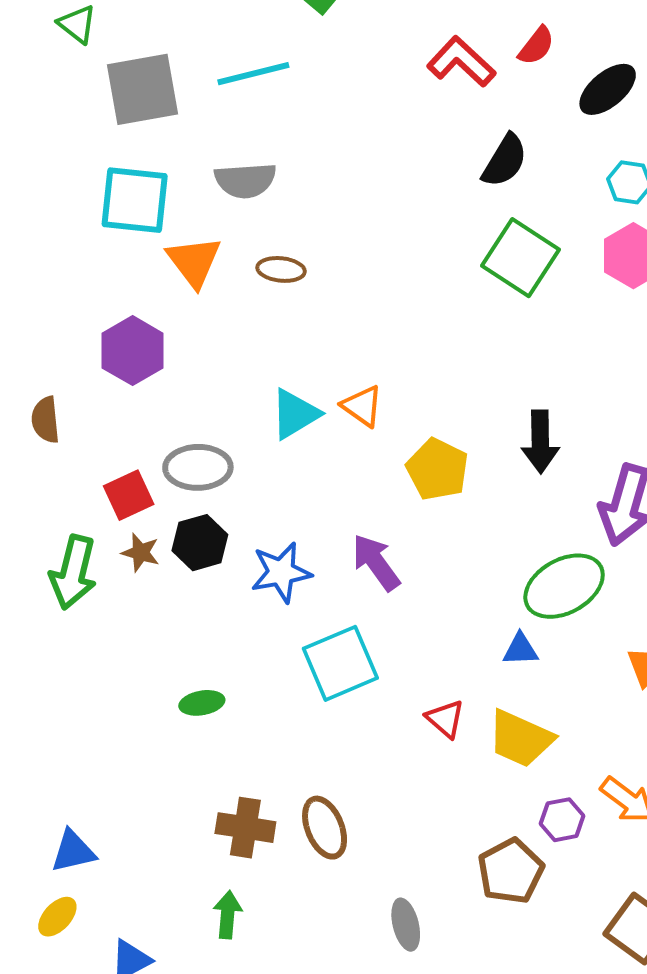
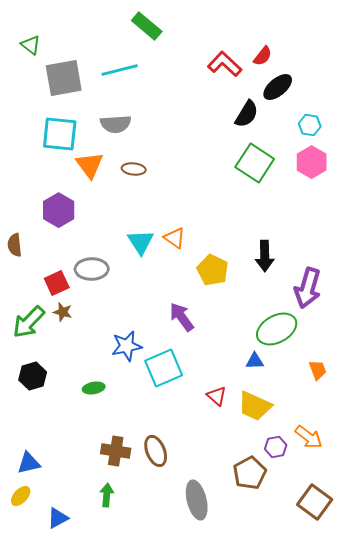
black ellipse: (608, 89) -> (278, 87), moved
cyan triangle: (295, 414) -> (141, 242), turned -32
black hexagon: (200, 543) -> (33, 376), moved
green arrow: (73, 572) -> (29, 322), turned 30
blue star: (281, 572) -> (127, 346), moved
gray ellipse: (406, 925) -> (197, 500), size x1.5

